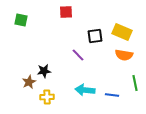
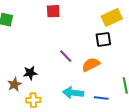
yellow rectangle: (122, 32) -> (112, 17), moved, turned -48
black square: (95, 36) -> (103, 39), moved
orange semicircle: (124, 55) -> (91, 65), moved, turned 144

